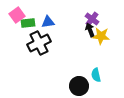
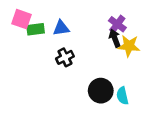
pink square: (17, 15) -> (21, 19), turned -35
black cross: (39, 43) -> (65, 57), moved, size x0.6
black circle: (79, 86) -> (101, 91), moved

